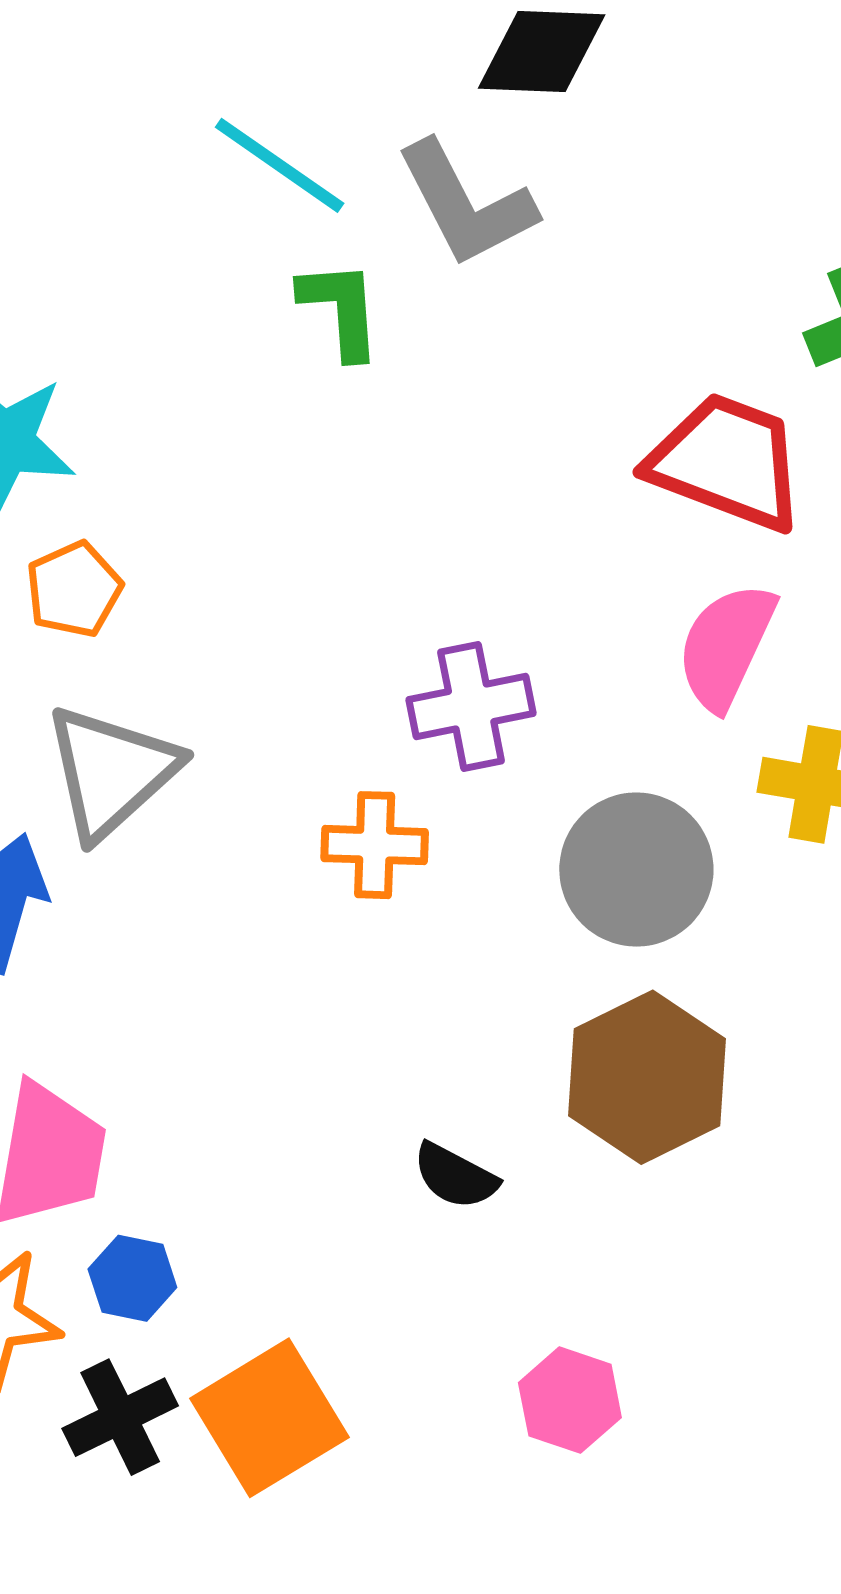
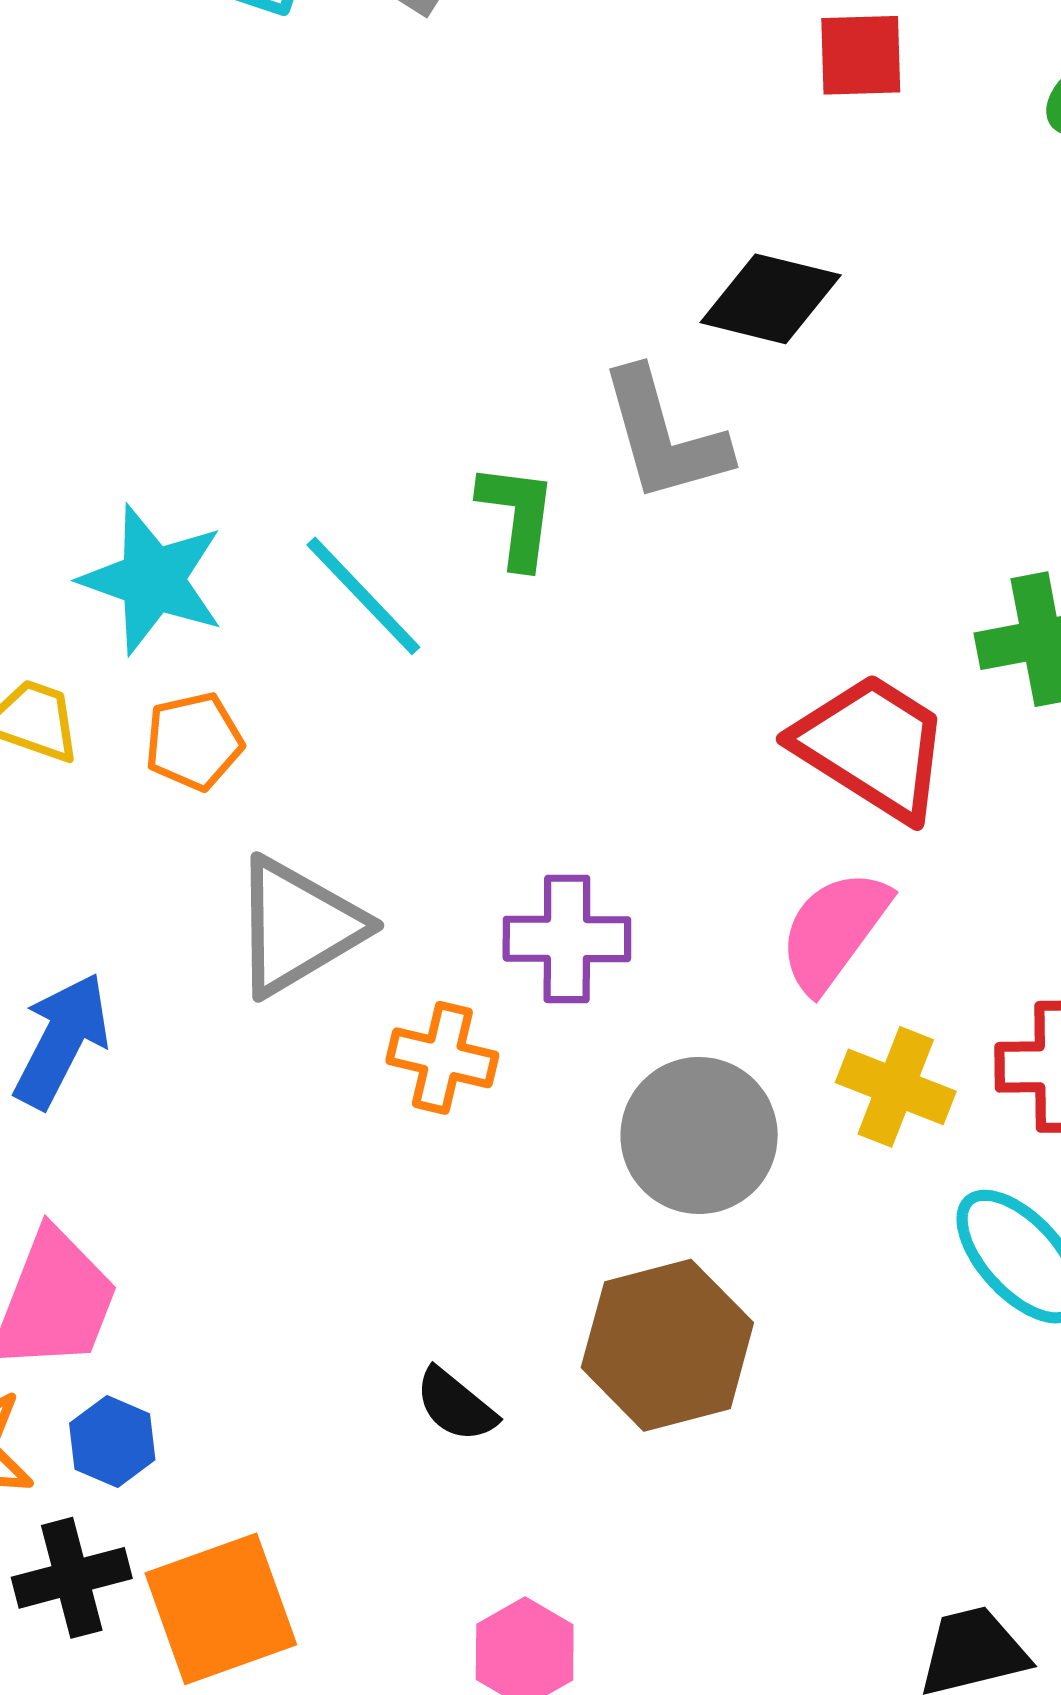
cyan line: (280, 165) -> (363, 596), moved
gray triangle: (111, 772) -> (298, 926), moved

